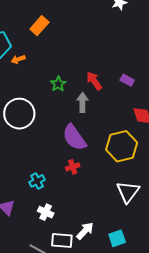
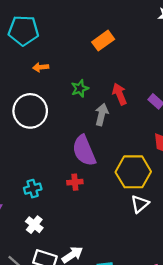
orange rectangle: (39, 26) -> (103, 41), moved
orange arrow: (18, 59) -> (41, 67), moved
white triangle: (128, 192) -> (140, 204), moved, size x0.7

